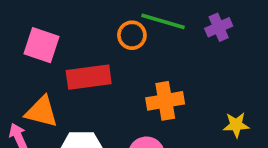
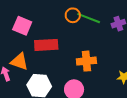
orange circle: (132, 35) -> (73, 15), moved

